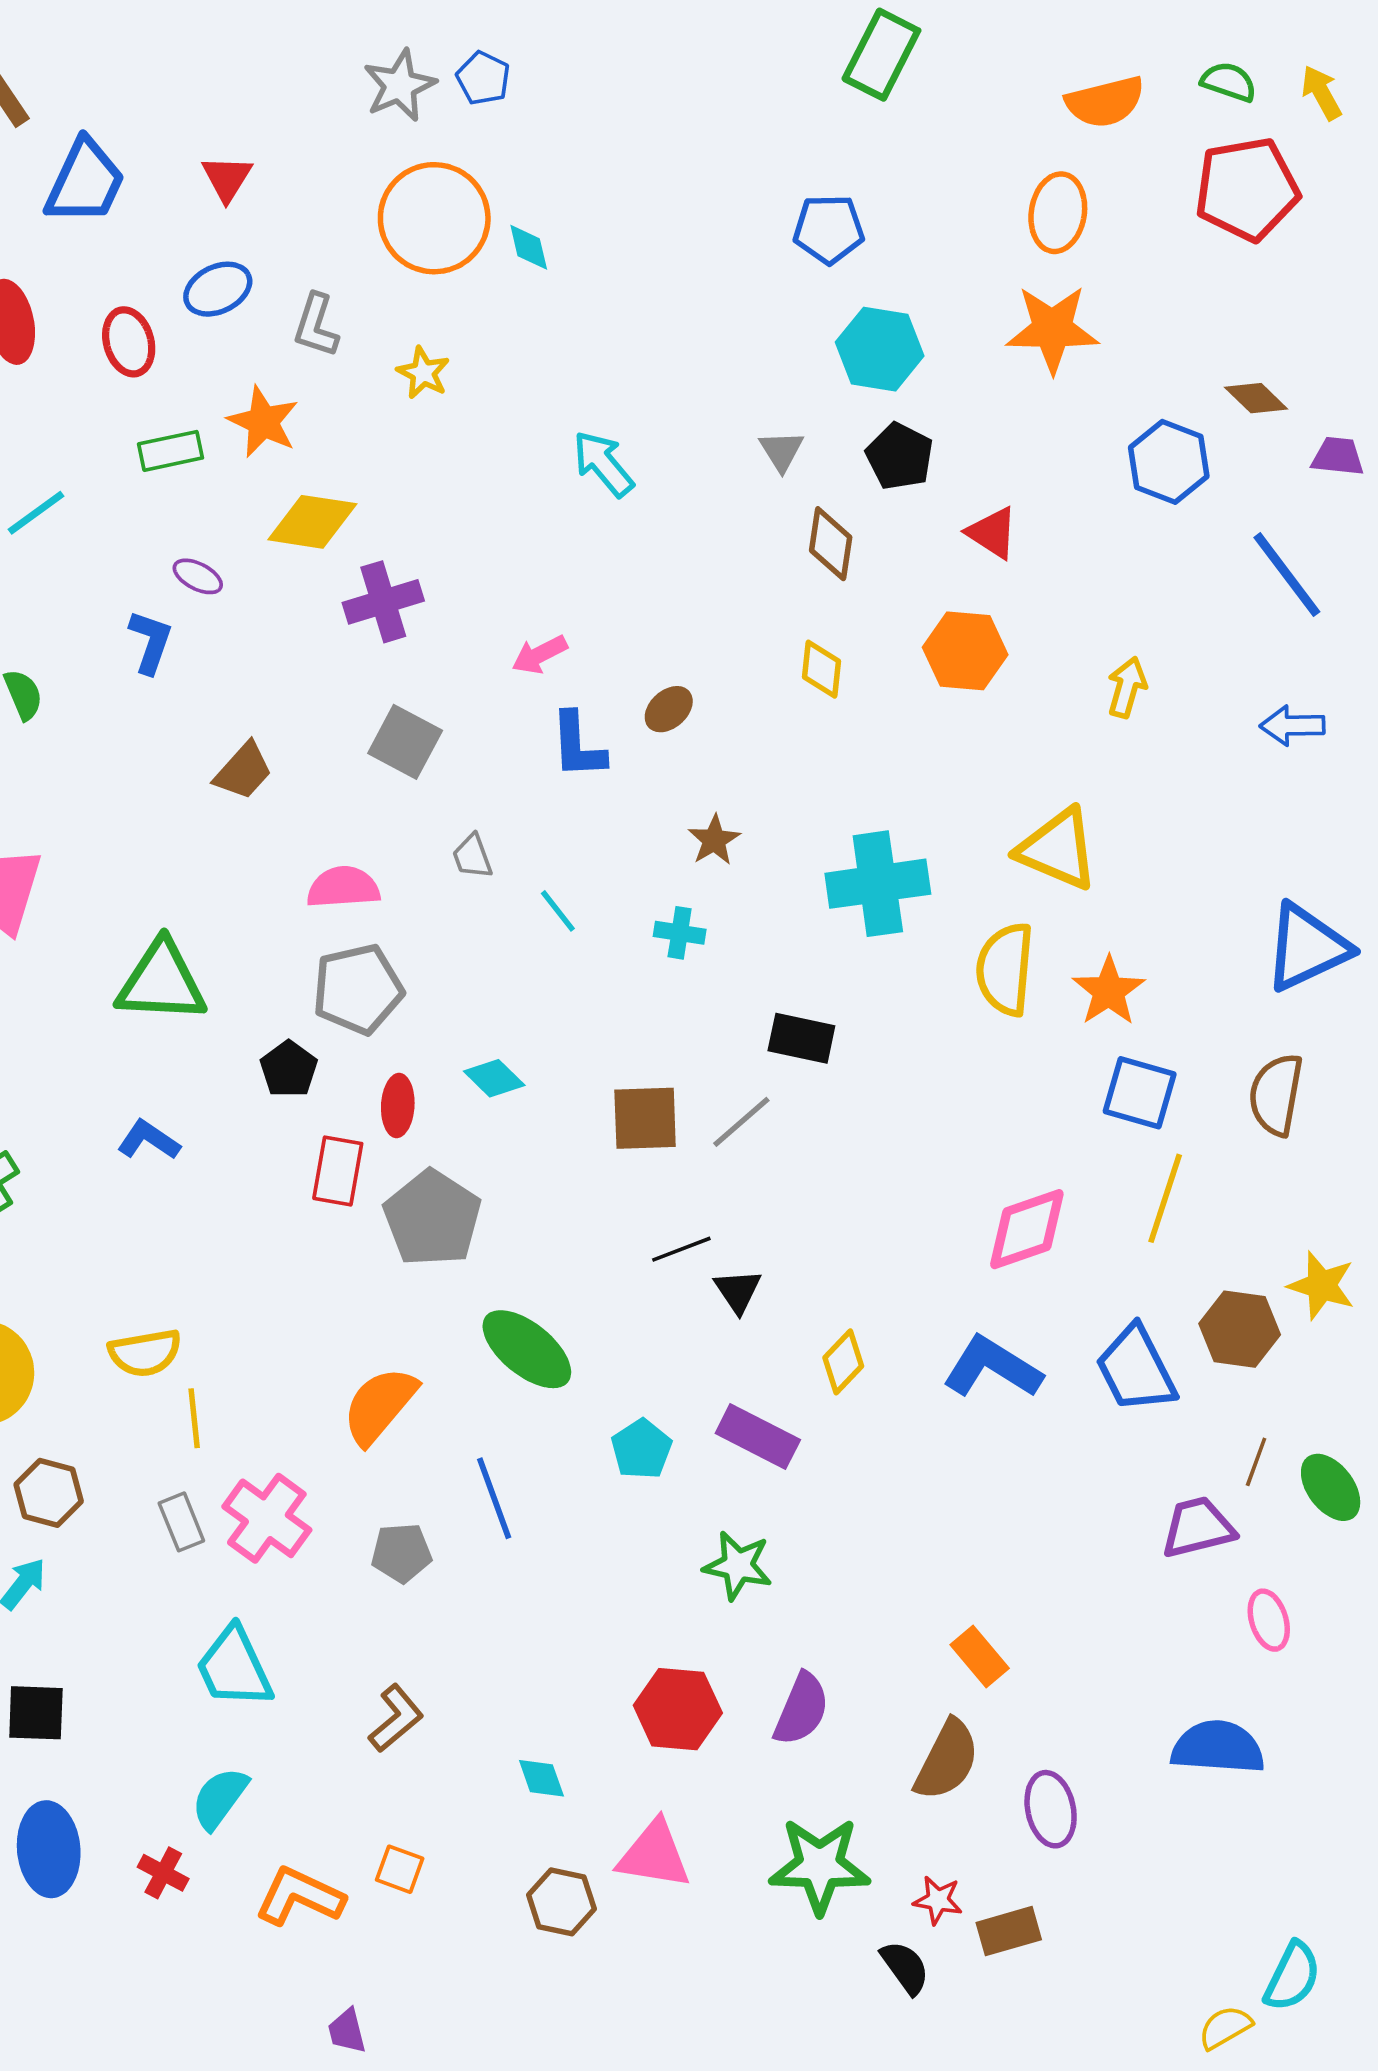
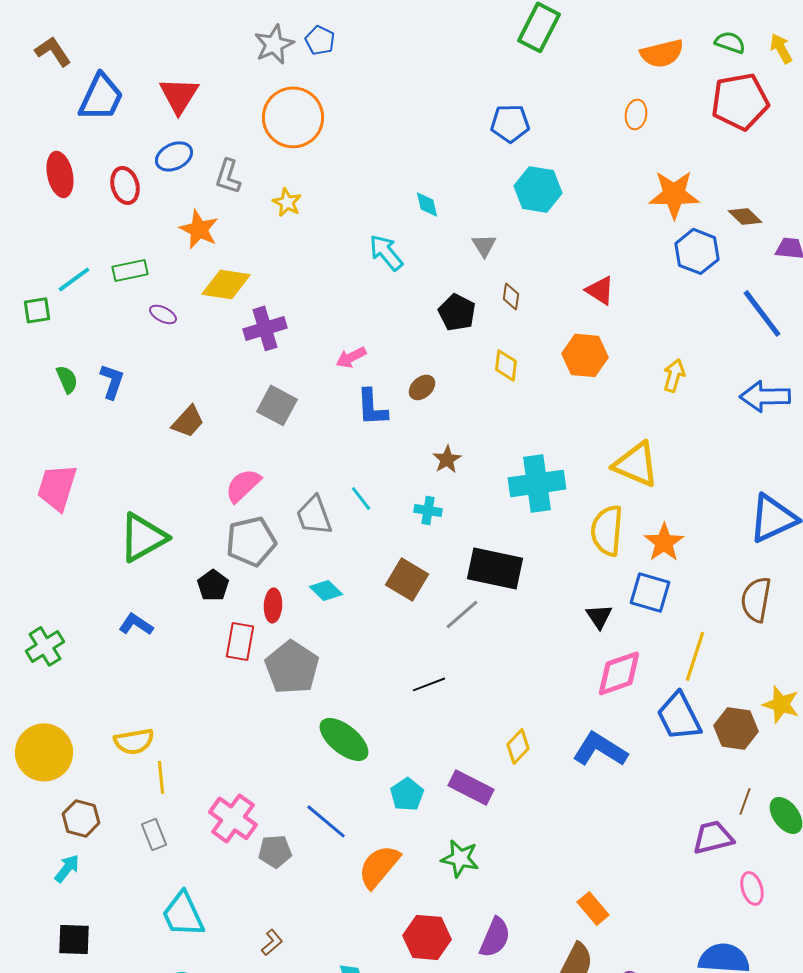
red triangle: (227, 178) -> (179, 95), size x1.4
orange ellipse: (1058, 213) -> (636, 114), size x0.7
cyan diamond: (529, 247) -> (427, 204), moved
orange star: (1052, 329) -> (674, 194), moved
green rectangle: (170, 451) -> (130, 270), moved
black pentagon: (900, 456) -> (457, 312), moved
brown diamond: (831, 544) -> (511, 296), size x0.7
blue L-shape: (150, 642) -> (112, 381), moved
blue arrow: (1292, 725) -> (765, 396), size x1.4
gray trapezoid: (472, 856) -> (314, 515), moved, size x1.6
pink semicircle: (343, 887) -> (243, 485), turned -39
green triangle: (161, 982) -> (143, 537), turned -32
black rectangle: (801, 1038) -> (495, 568), size x1.5
blue square: (1140, 1093) -> (650, 592), moved
brown square: (645, 1118) -> (407, 579), moved, turned 33
black triangle: (738, 1291) -> (599, 616), moved
blue trapezoid: (1136, 1369) -> (679, 716), moved
orange semicircle: (380, 1406) -> (379, 866), moved
blue line: (494, 1498) -> (326, 821), turned -30
pink cross: (267, 1518) -> (233, 818), moved
brown L-shape: (396, 1718) -> (272, 942), size x0.7

